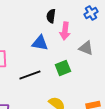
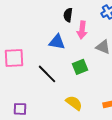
black line: (30, 75) -> (47, 74), turned 65

